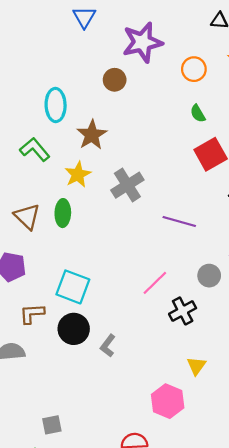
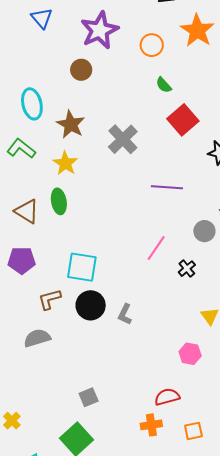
gray cross: (127, 185) -> (123, 139), moved
black cross: (183, 311) -> (187, 269), size x0.7
pink hexagon: (168, 401) -> (190, 354), size x0.7

